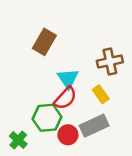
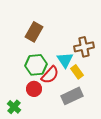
cyan triangle: (68, 79) -> (65, 60), moved
green hexagon: (47, 118) -> (36, 65), moved
red circle: (68, 135) -> (34, 89), moved

